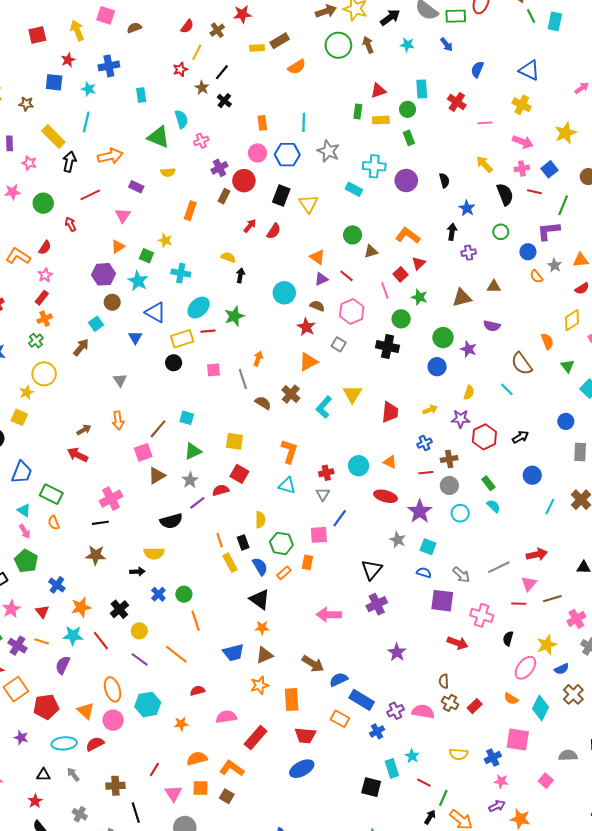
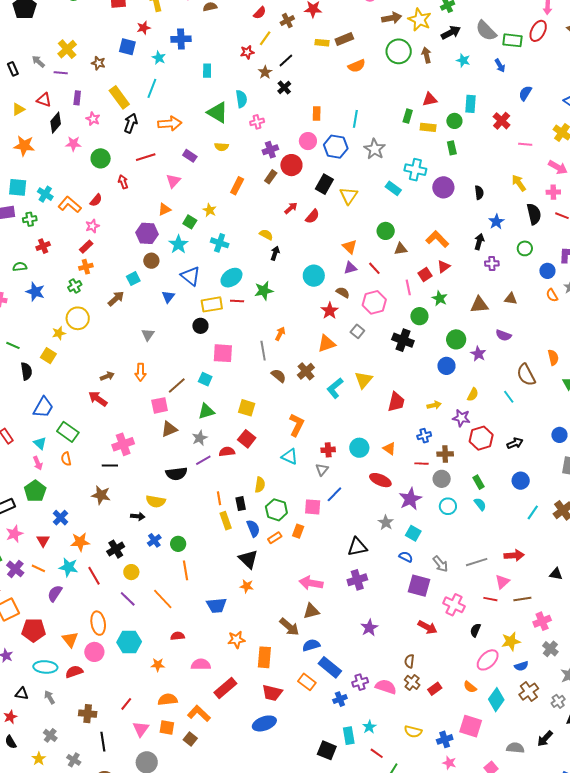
pink square: (213, 370) -> (223, 353), moved, size x1.5
black triangle: (372, 570) -> (357, 547), turned 30
brown triangle: (264, 655) -> (311, 611), moved

